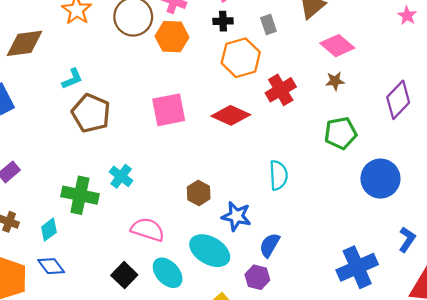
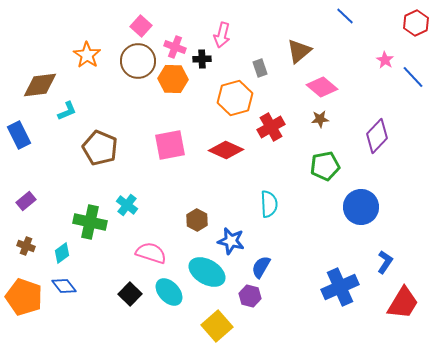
black cross: (223, 21) -> (202, 59), moved
cyan L-shape: (72, 79) -> (67, 111), moved

